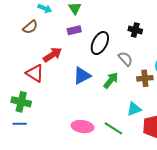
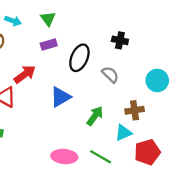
brown cross: (145, 78) -> (135, 110), moved
green arrow: (111, 80) -> (95, 116), moved

